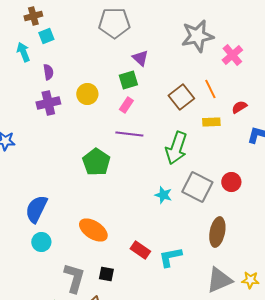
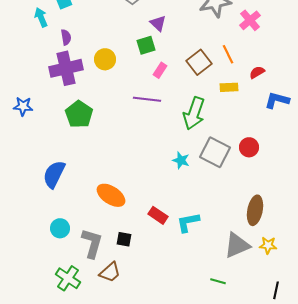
purple cross: (48, 103) -> (66, 68), size x1.4
pink rectangle: (126, 105) -> (160, 70), moved
green pentagon: (96, 162) -> (79, 114), moved
brown ellipse: (217, 232) -> (255, 210), moved
cyan circle: (41, 242) -> (60, 228), moved

